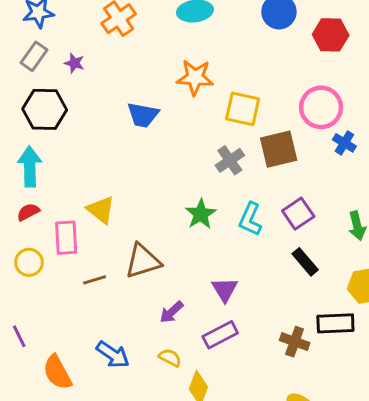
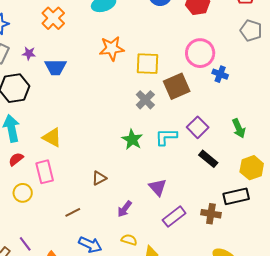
blue trapezoid: (143, 115) -> (56, 67), moved
yellow triangle: (101, 210) -> (52, 137), moved
cyan L-shape: (250, 219) -> (166, 137), turned 75
brown triangle: (143, 261) -> (99, 178), size x0.6
brown line: (95, 280) -> (73, 212), moved
purple rectangle: (220, 335) -> (174, 217), moved

